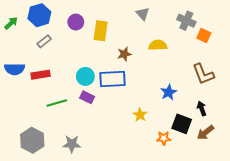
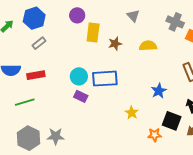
purple circle: (76, 22) -> (77, 15), moved
brown star: (124, 54) -> (115, 44), moved
green line: (57, 103) -> (25, 102), moved
gray star: (72, 144) -> (56, 136), moved

